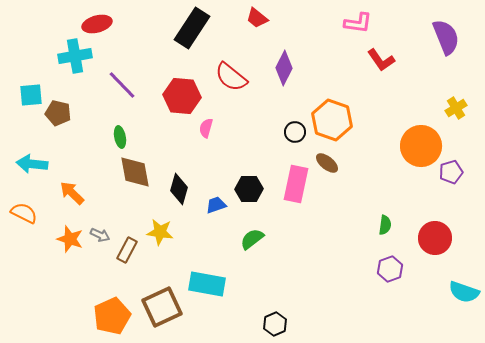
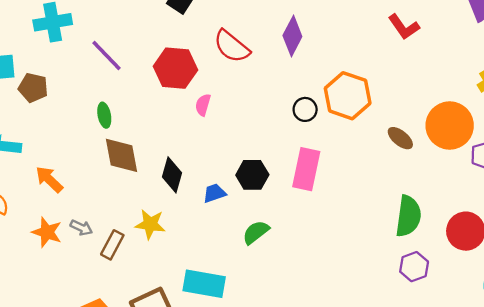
brown ellipse: (327, 163) -> (400, 138), moved
green semicircle: (385, 225) -> (408, 216), size x1.8

